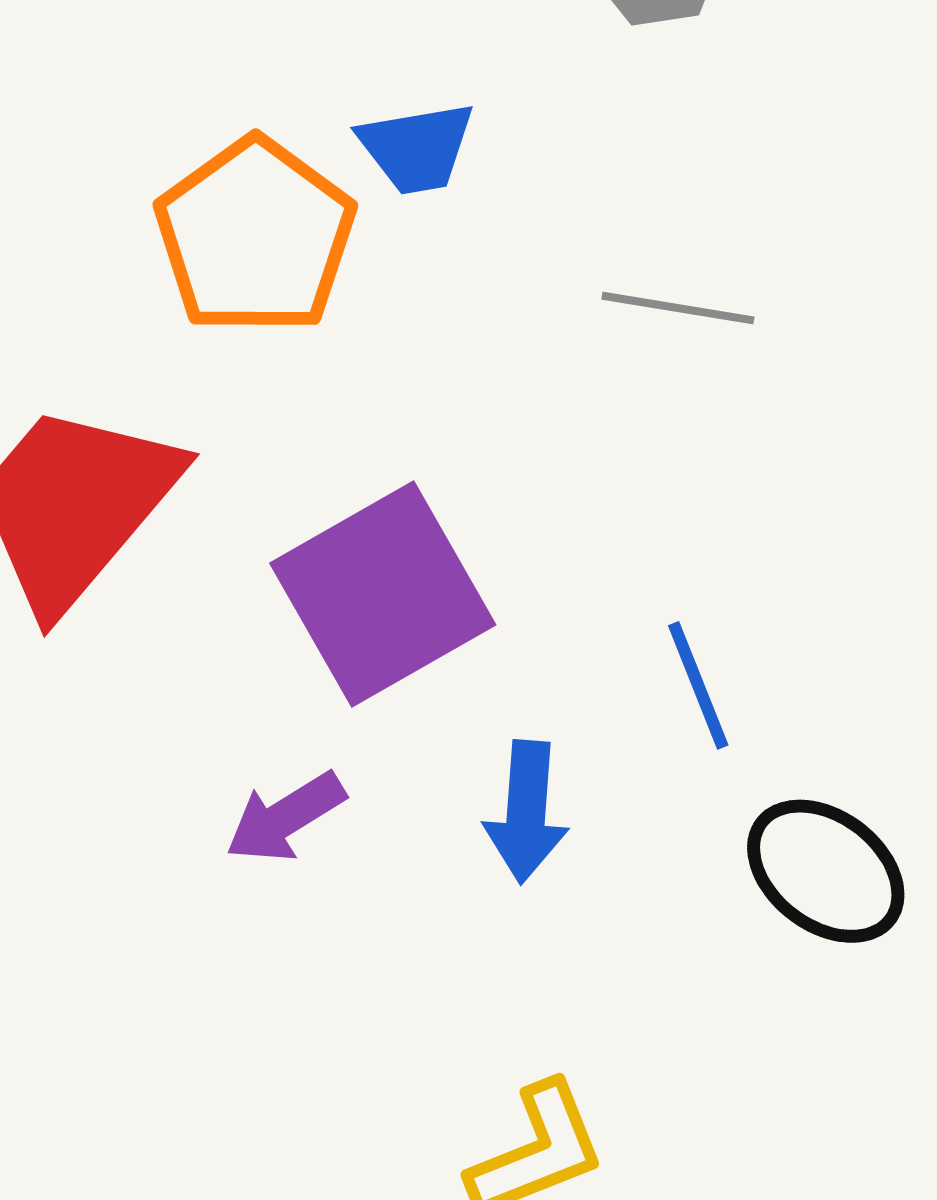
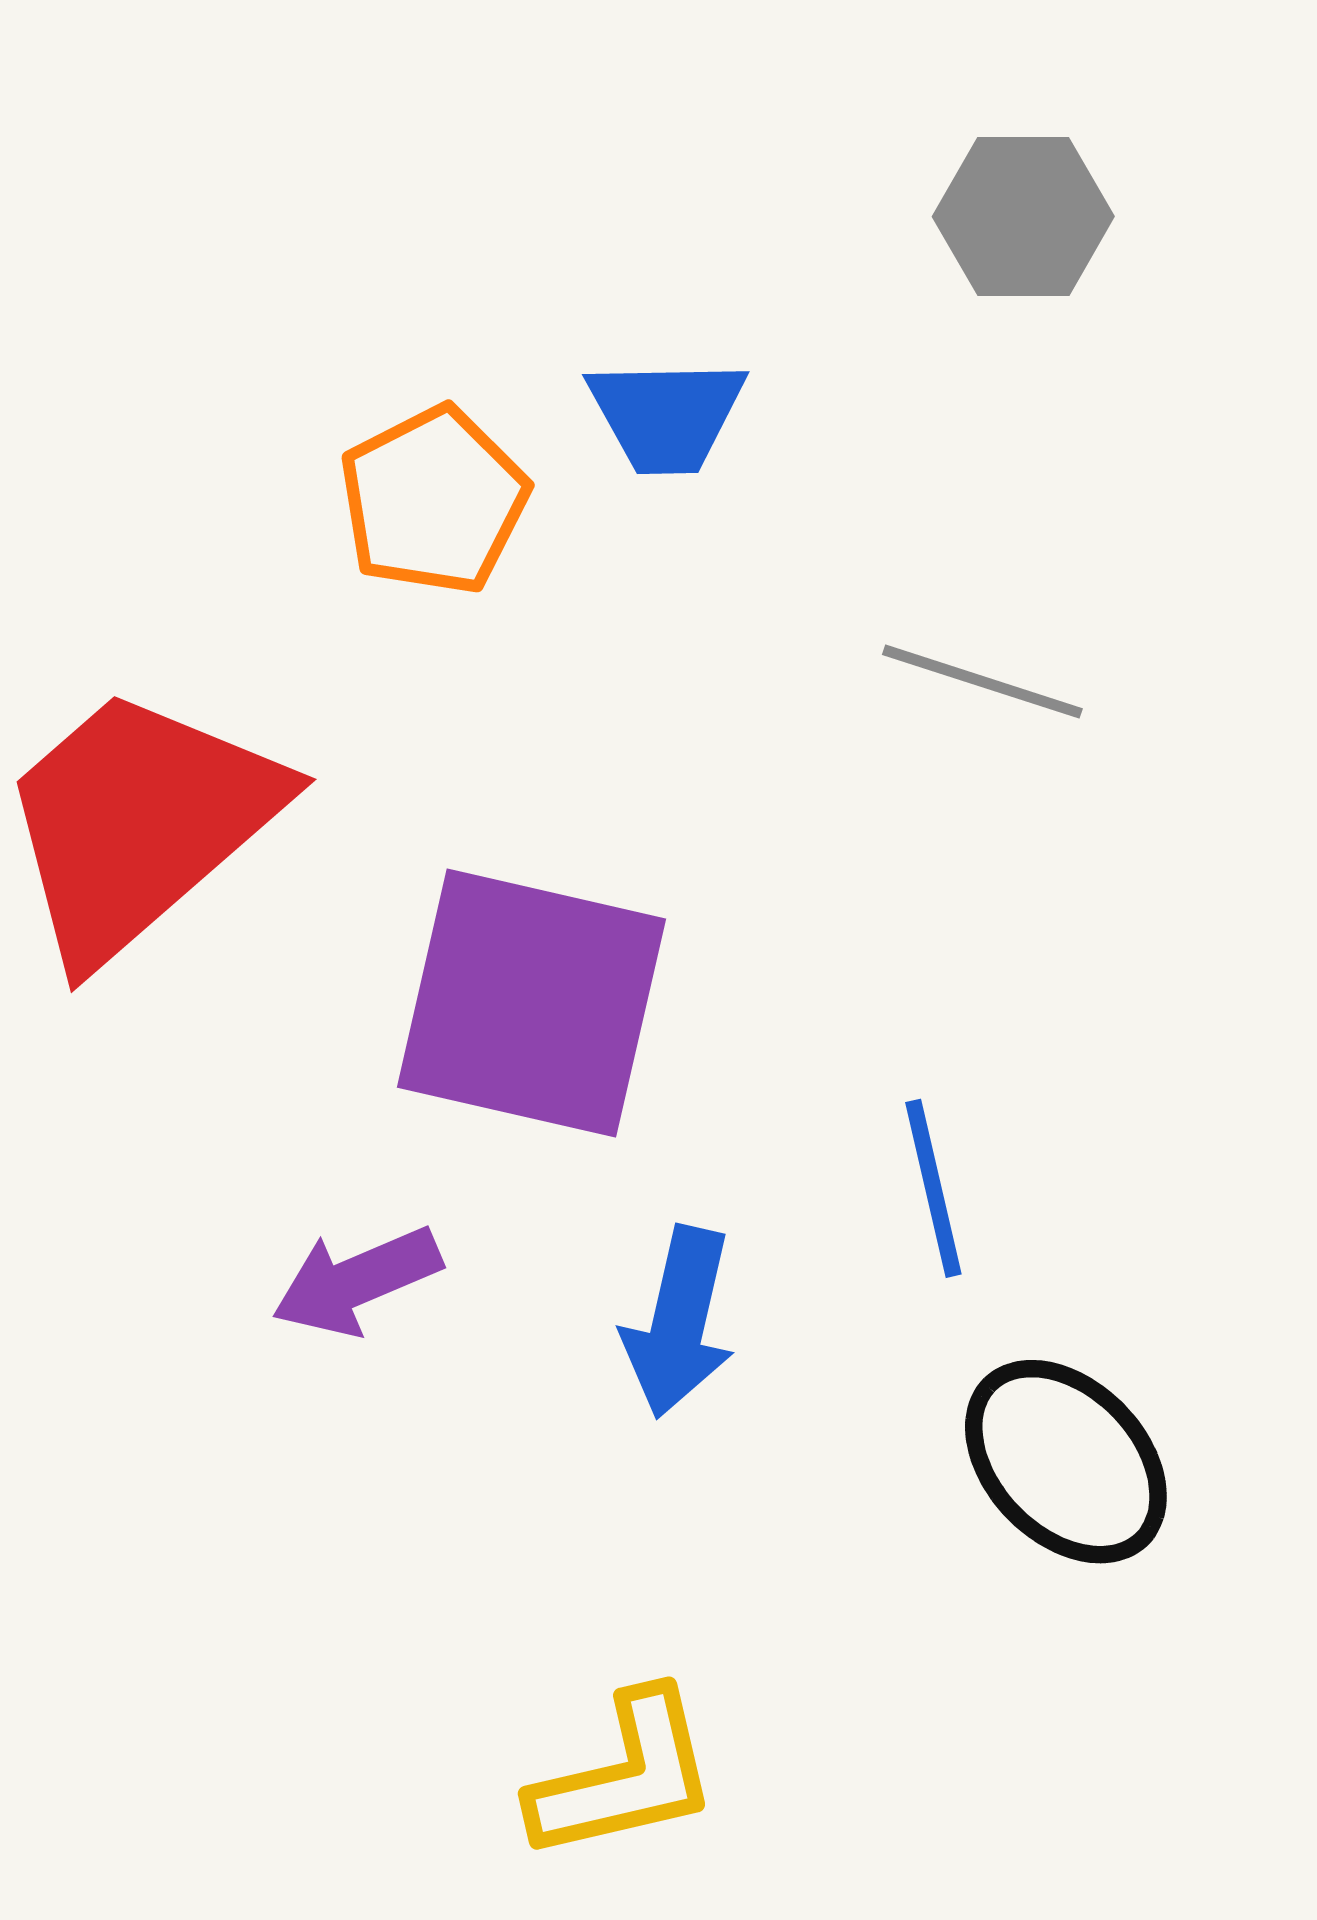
orange pentagon: (255, 236) -> (434, 501), size x0.7
purple square: (383, 594) -> (531, 1003), turned 34

